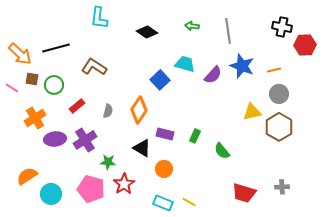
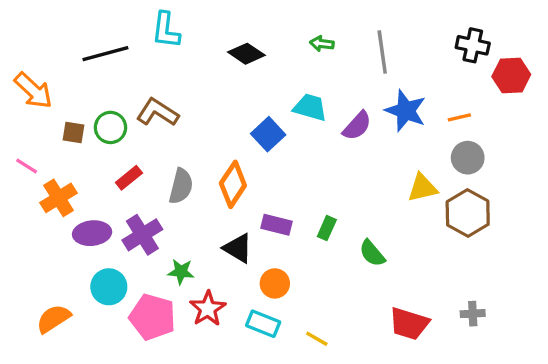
black line: (56, 48) -> (105, 54), moved
brown square: (32, 79) -> (74, 132), moved
green circle: (54, 85) -> (110, 127), moved
pink line: (12, 88) -> (27, 166), moved
gray semicircle: (108, 111) -> (181, 186), size x1.5
orange semicircle: (27, 176) -> (53, 319), moved
cyan circle: (51, 194) -> (109, 287), moved
cyan rectangle: (163, 203) -> (263, 324), moved

